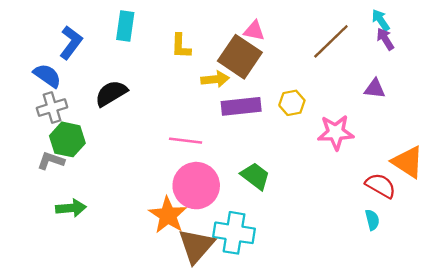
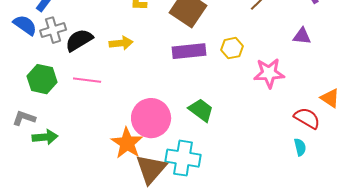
yellow arrow: (215, 79) -> (121, 43), moved
gray cross: (52, 108) -> (53, 30), moved
pink line: (186, 141) -> (87, 80), moved
gray L-shape: (51, 161) -> (24, 118), moved
orange triangle: (408, 162) -> (330, 98), size x0.7

